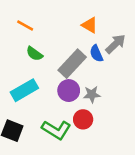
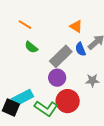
cyan rectangle: (24, 90) -> (22, 98), moved
gray star: (92, 94) -> (92, 81), moved
red circle: (83, 119) -> (68, 101), size x1.5

